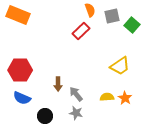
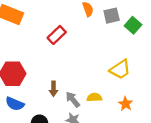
red rectangle: (81, 31) -> (57, 35), moved
yellow semicircle: (107, 97) -> (94, 97), moved

